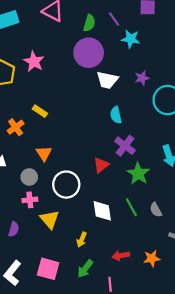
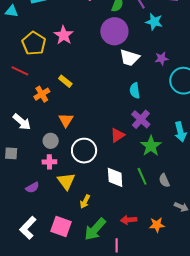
purple semicircle: (14, 229) -> (32, 188), turned 40
yellow arrow: (82, 240) -> (85, 202), moved
green arrow: (85, 269) -> (95, 229), size x1.4

